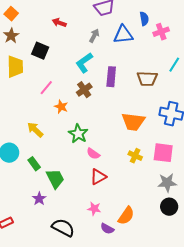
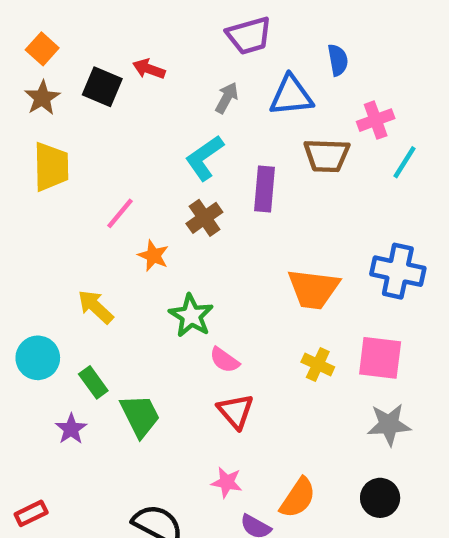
pink cross: (161, 32) -> (376, 120), moved
black square: (40, 51) -> (102, 87), moved
brown trapezoid: (147, 79) -> (327, 156), moved
red triangle: (98, 177) -> (236, 411), turned -42
purple star: (39, 199) -> (71, 429), moved
black circle: (169, 207) -> (380, 498), moved

